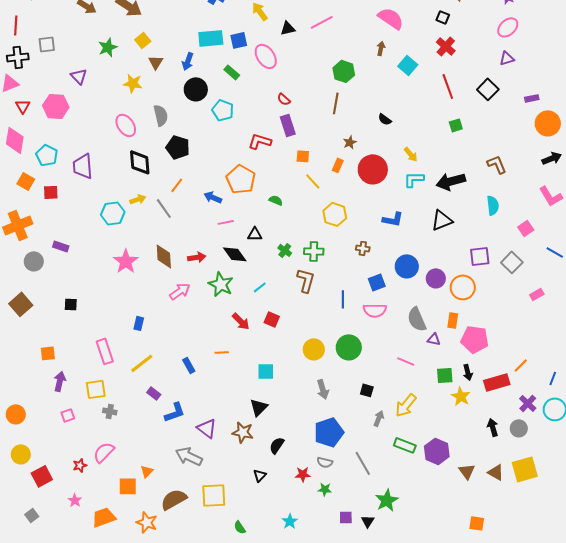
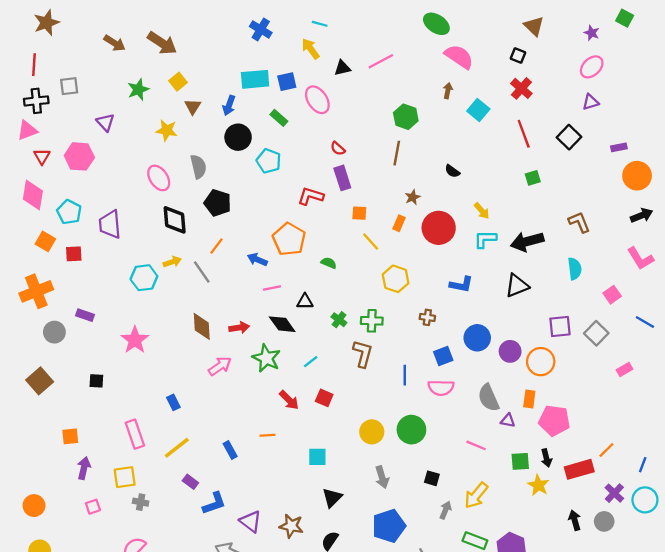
pink star: (126, 261) -> (135, 340), moved
blue rectangle: (139, 323) -> (173, 402), turned -40
black triangle: (259, 407) -> (332, 498), moved

